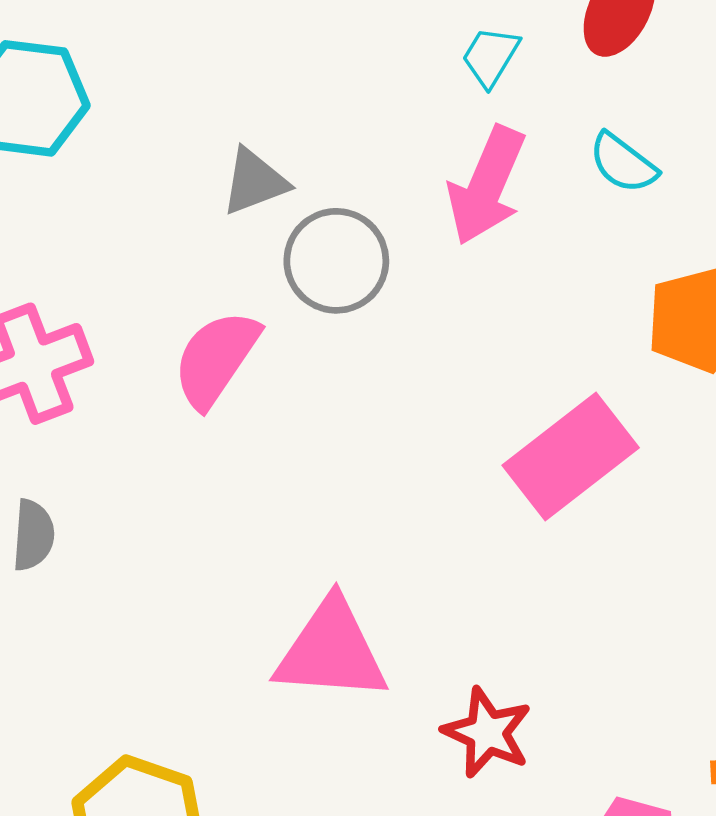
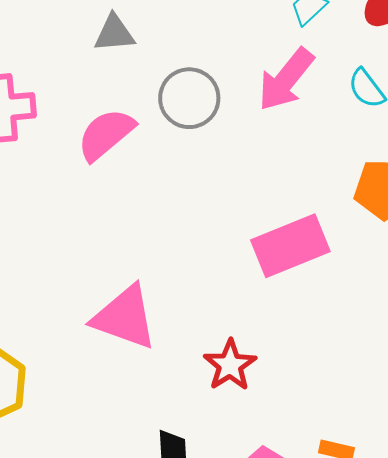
gray triangle: (255, 182) -> (114, 33), moved
red star: (487, 733) -> (230, 365), moved

